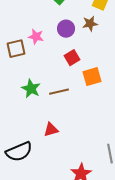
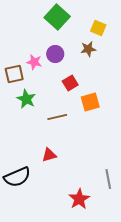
purple circle: (66, 29) -> (55, 54), moved
green star: (31, 89) -> (26, 99), moved

